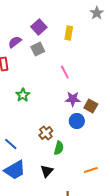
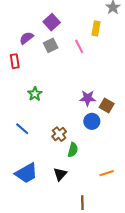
yellow rectangle: (69, 33) -> (96, 28), moved
pink line: (65, 72) -> (79, 46), moved
blue line: (11, 144) -> (22, 129), moved

